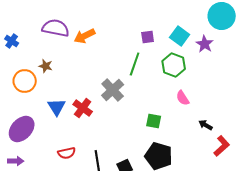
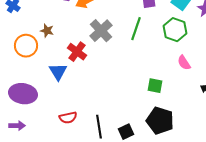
gray cross: (113, 90) -> (101, 31), moved
red cross: (83, 108) -> (77, 52), moved
purple ellipse: (22, 129) -> (23, 94), turned 56

